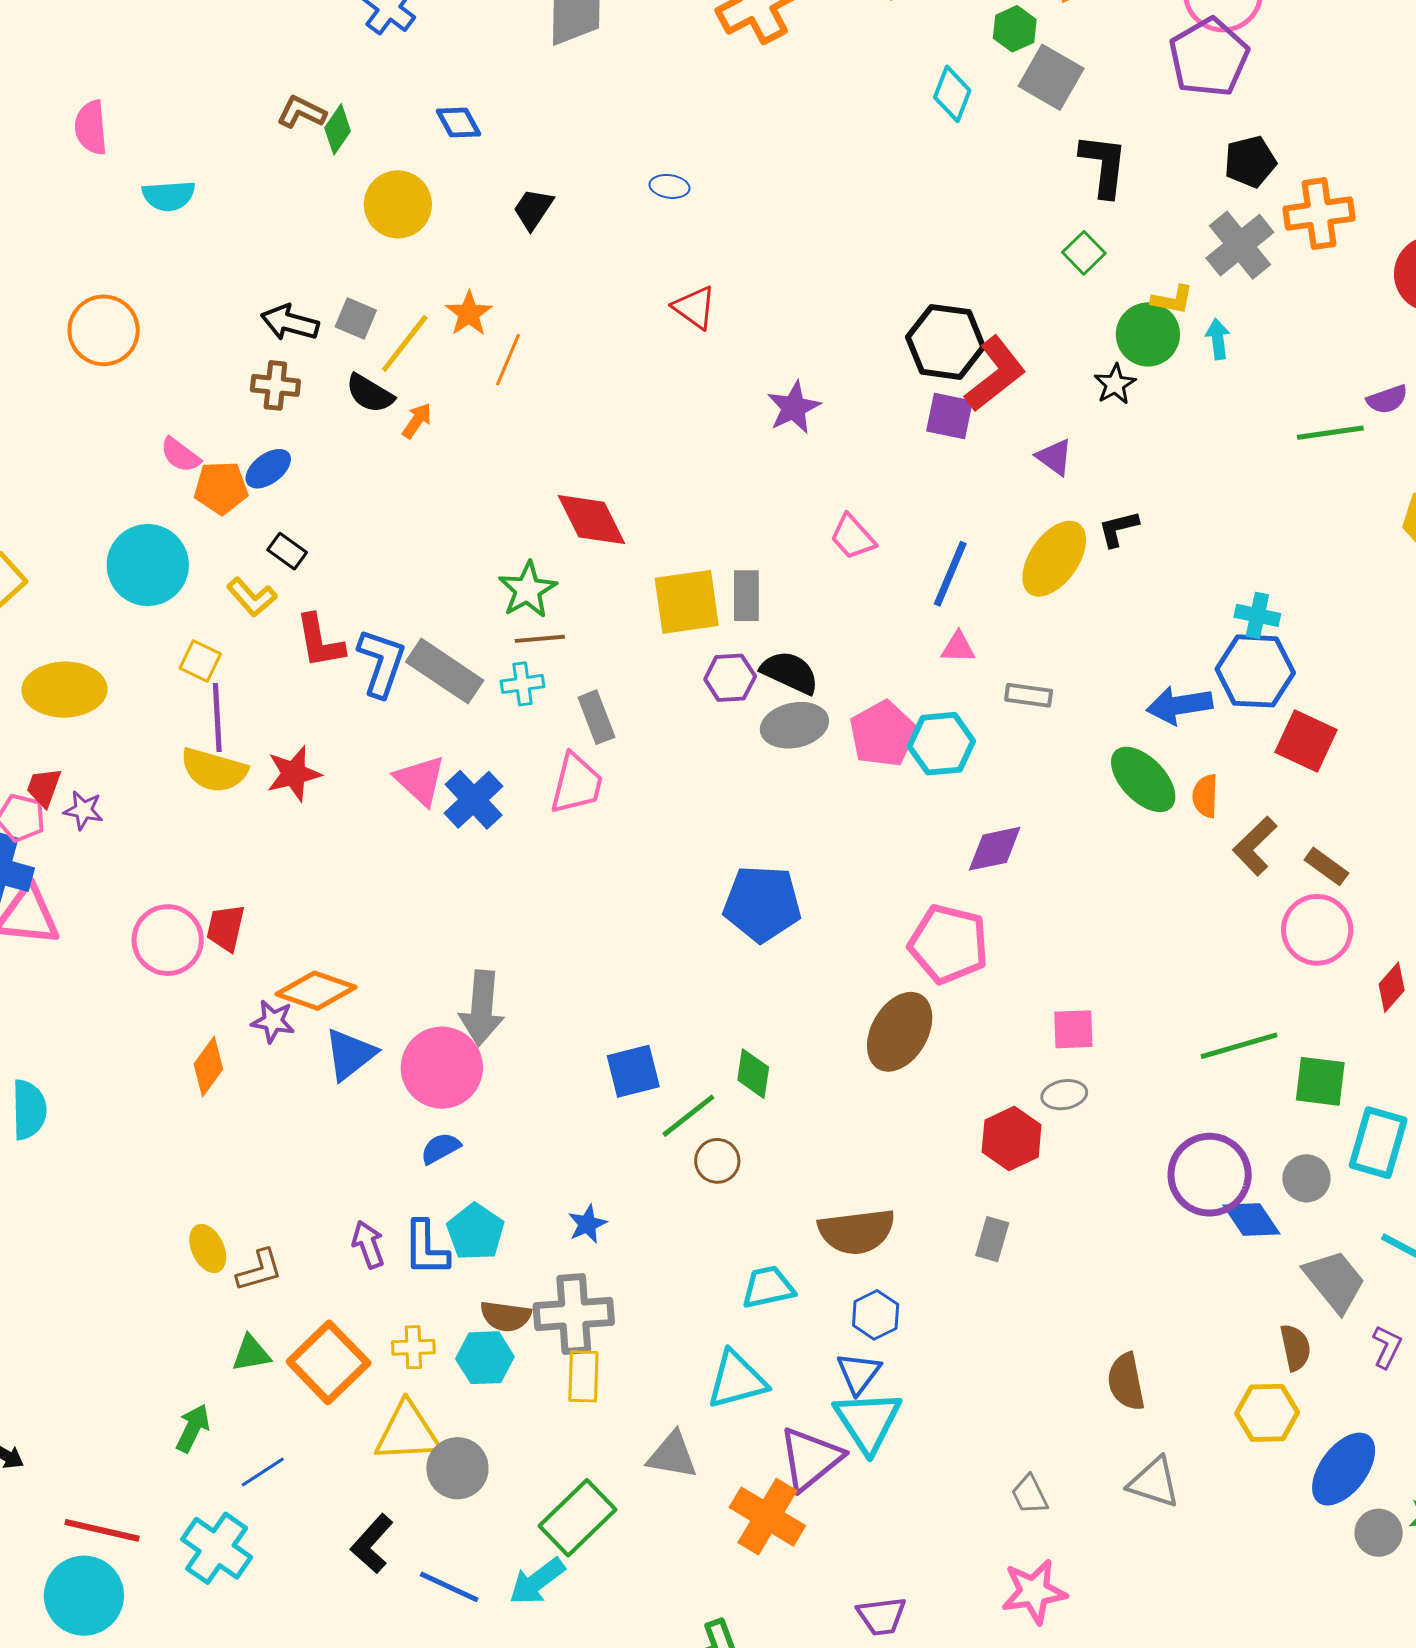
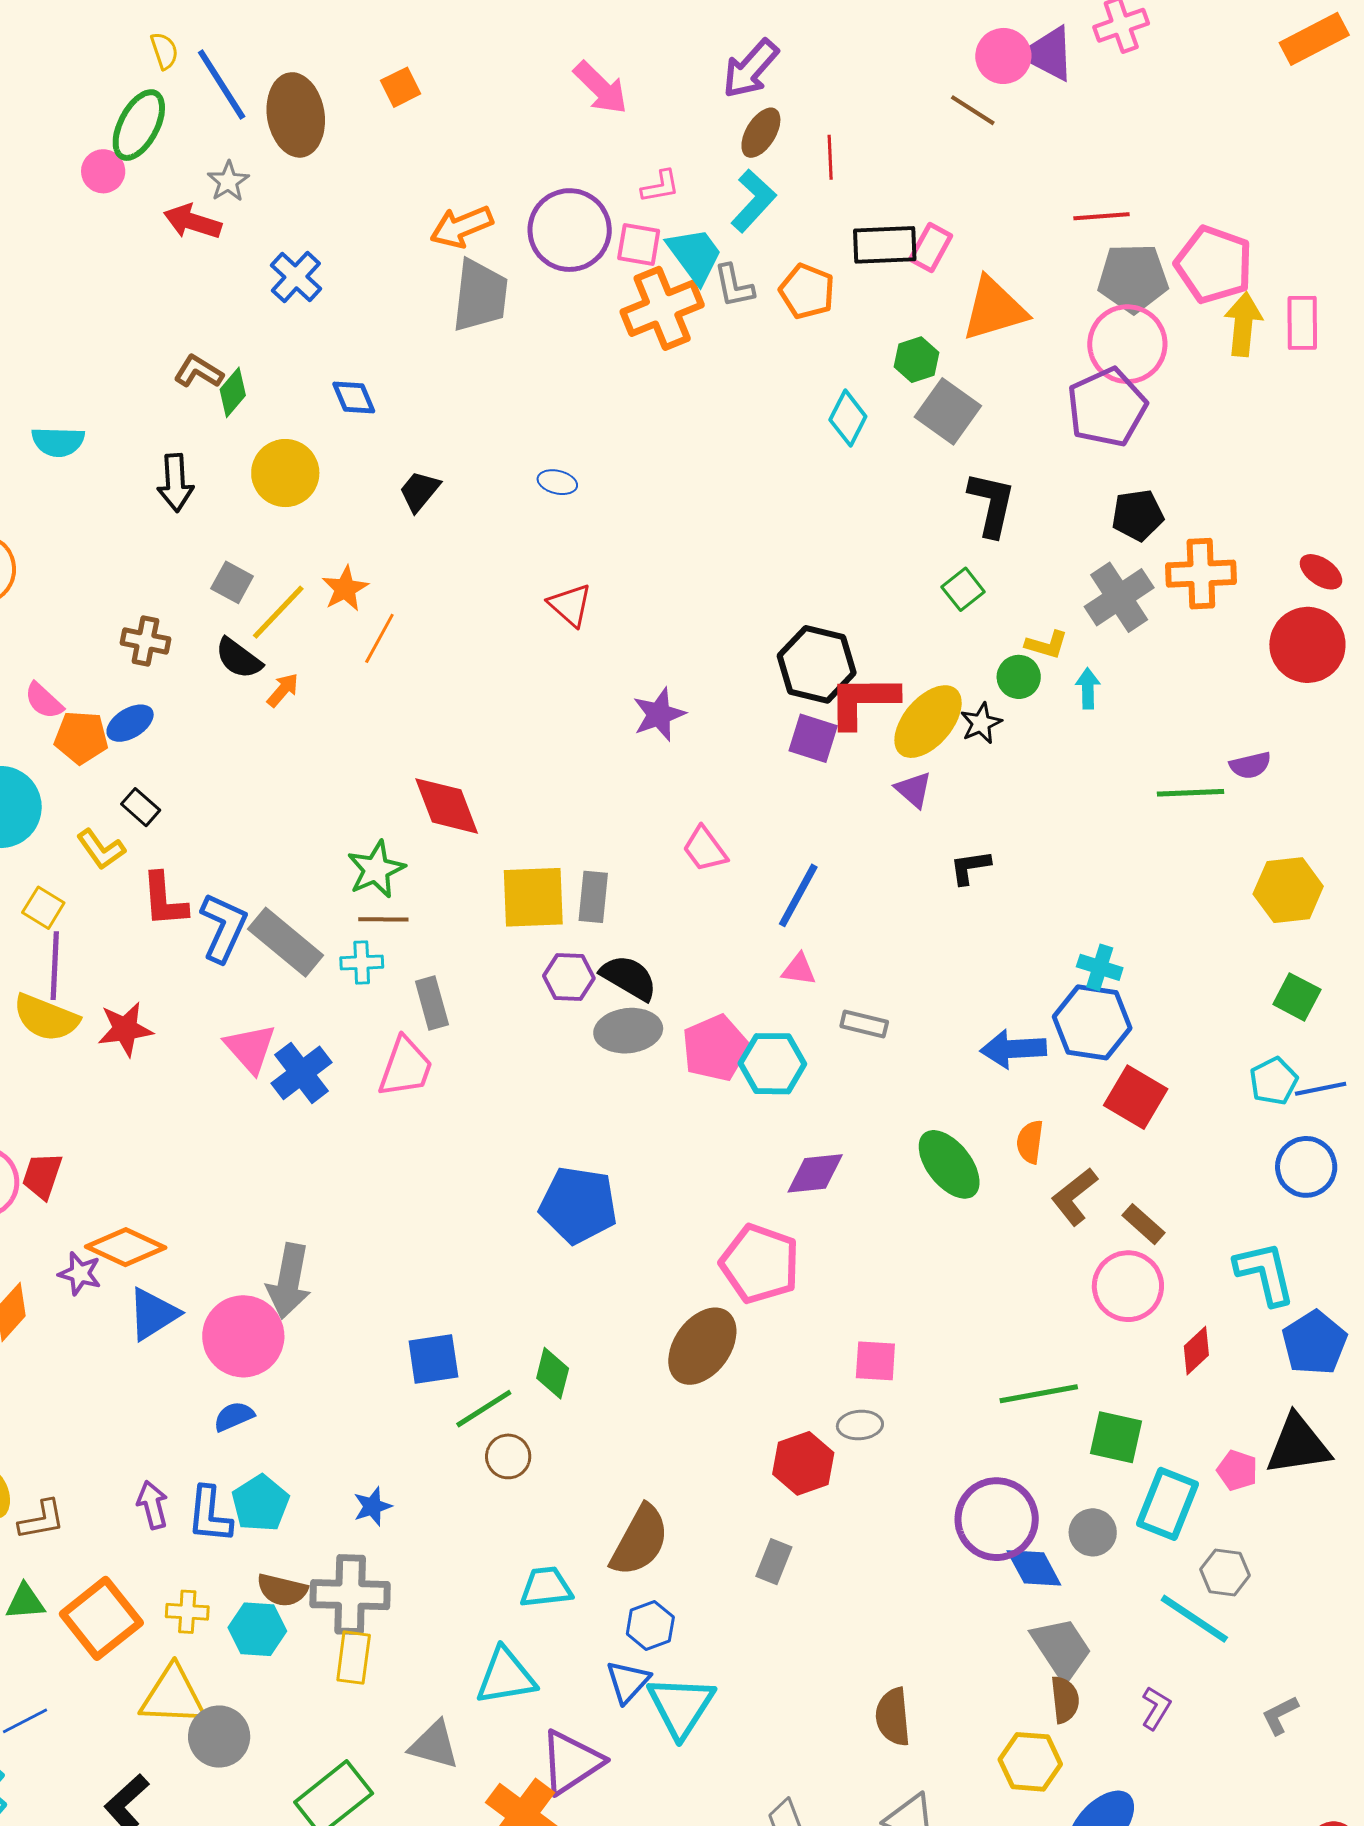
black arrow: (290, 323) -> (175, 483), moved, turned -114
green circle: (1148, 334) -> (1019, 677), size x0.7
red L-shape: (995, 374) -> (863, 701), turned -148
yellow ellipse: (1054, 559) -> (928, 722), moved
green ellipse: (1143, 779) -> (949, 1164), moved
brown semicircle: (857, 1231) -> (640, 1541), turned -60
gray trapezoid: (1335, 1281) -> (1061, 1649), moved
cyan triangle: (868, 1421) -> (681, 1706), moved

